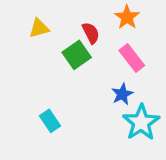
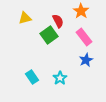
blue star: (122, 94) -> (86, 60), moved
cyan star: (141, 122) -> (60, 78), moved, size x0.6

